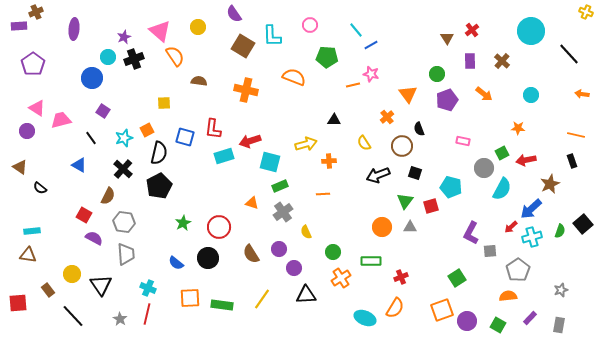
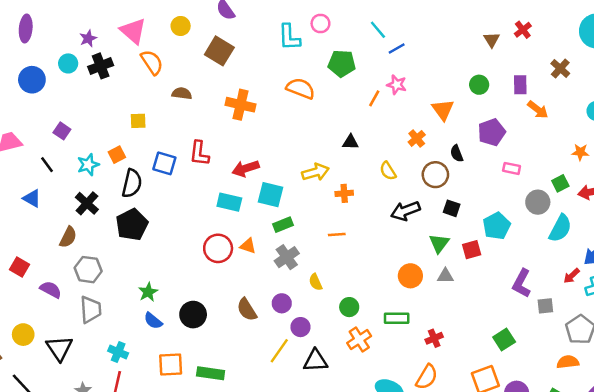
cyan L-shape: (272, 36) -> (289, 37), moved
brown square: (243, 46) -> (219, 51), moved
purple rectangle: (470, 61) -> (520, 85), moved
blue circle: (92, 78) -> (32, 80), moved
orange line: (353, 85) -> (374, 98), turned -48
purple pentagon: (447, 100) -> (492, 132), moved
cyan rectangle: (224, 156) -> (229, 202), moved, turned 30
cyan pentagon: (451, 187) -> (497, 226), turned 30
red square: (84, 215) -> (19, 267), moved
green star: (183, 223) -> (148, 292), moved
red circle: (219, 227) -> (218, 248), moved
yellow line: (262, 299) -> (279, 351), moved

